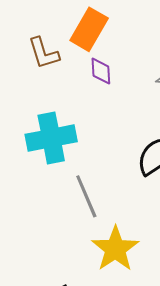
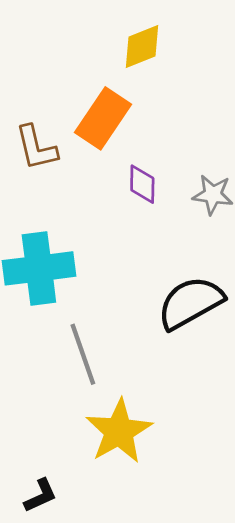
purple diamond: (101, 71) -> (142, 184), moved

